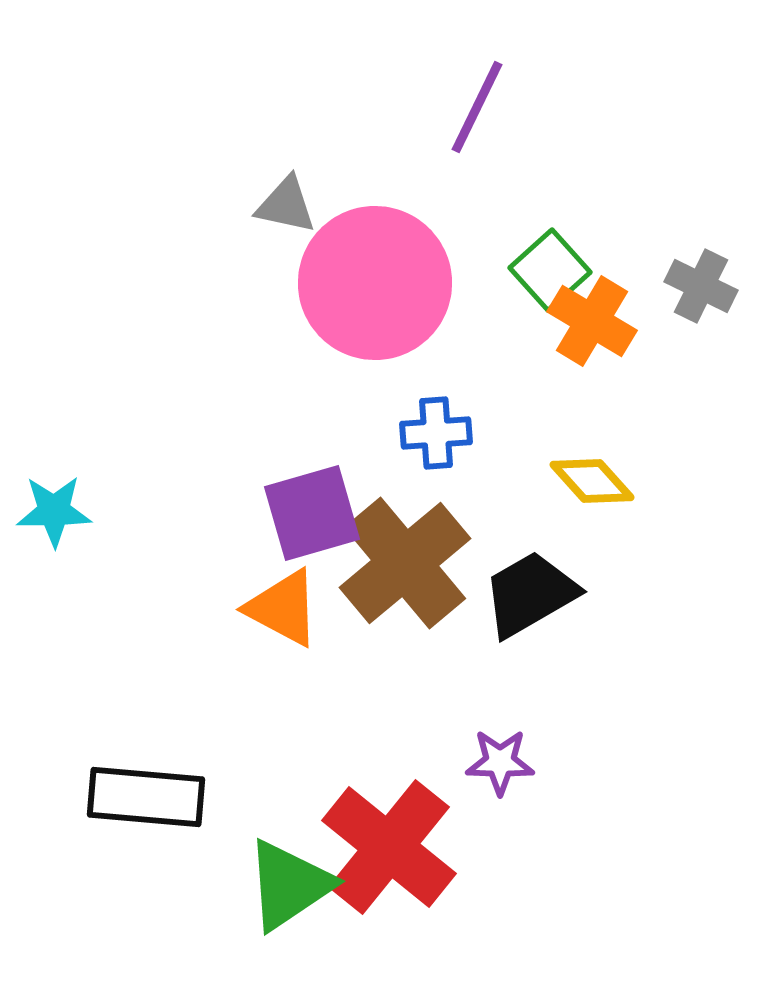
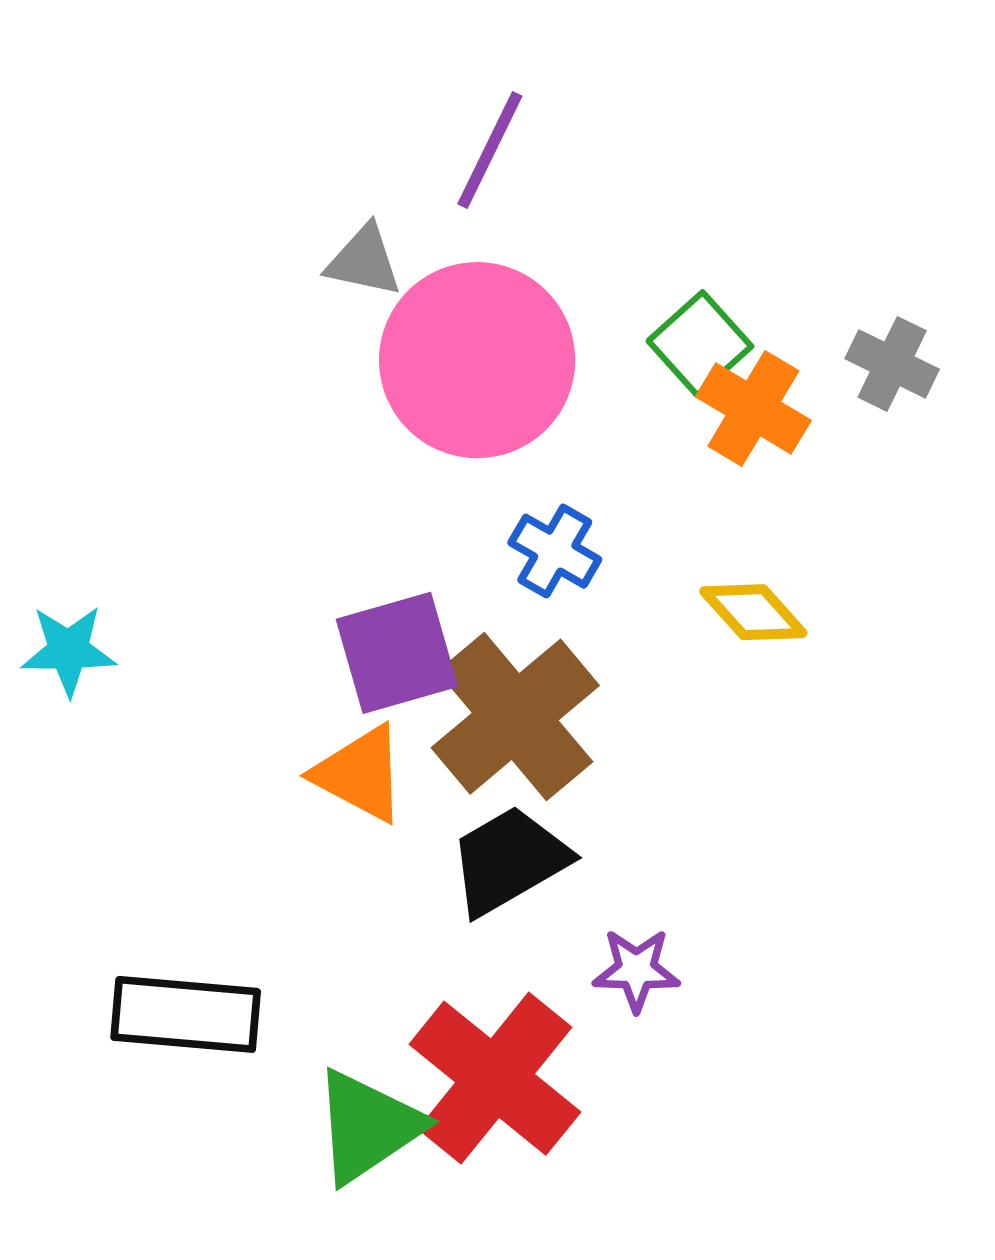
purple line: (477, 107) -> (490, 150), moved
blue cross: (436, 433) -> (555, 551), turned 34
black trapezoid: (530, 594) -> (509, 860), moved

